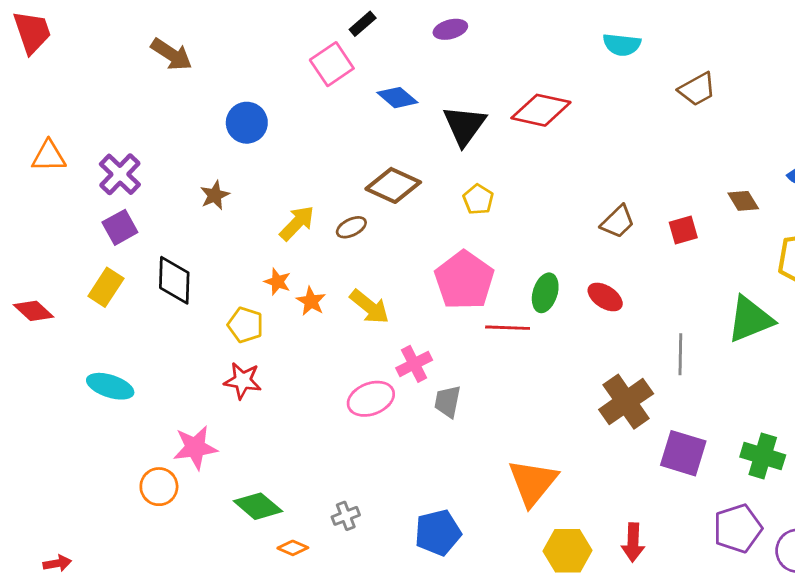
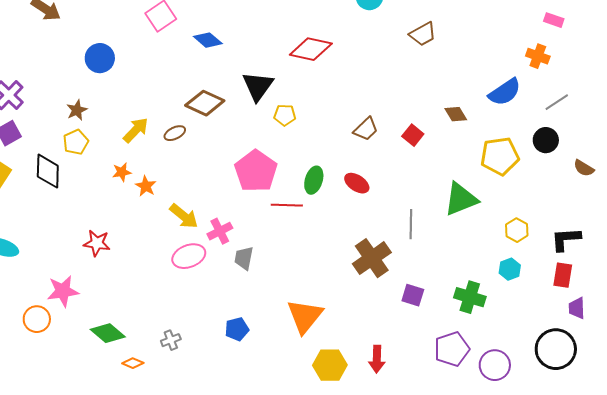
black triangle: (464, 125) -> (258, 86), moved
yellow pentagon: (478, 199) -> (285, 115), moved, turned -30
red square: (683, 230) -> (413, 135), turned -35
orange star: (277, 282) -> (122, 172), turned -30
yellow arrow: (369, 307) -> (184, 216), moved
yellow pentagon: (245, 325) -> (76, 142), moved, turned 30
purple square: (683, 453) -> (413, 295), size x0.7
blue pentagon: (438, 533) -> (237, 329), moved, size x0.7

